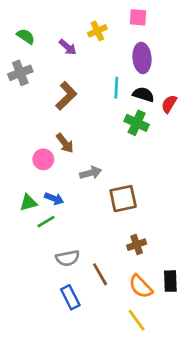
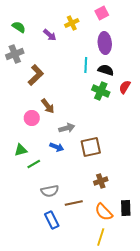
pink square: (138, 17) -> (102, 13), turned -32
brown L-shape: (66, 96) -> (36, 75), moved
red semicircle: (169, 104) -> (125, 87), moved
blue arrow: (54, 199) -> (57, 147), moved
brown line: (100, 274) -> (74, 203), turned -72
yellow line: (137, 320) -> (101, 237), turned 54

